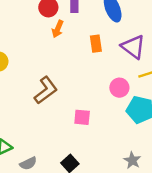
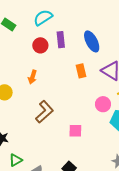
orange arrow: (58, 29) -> (32, 77), moved

